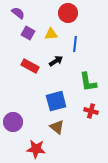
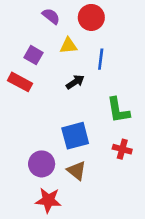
purple semicircle: (18, 13) -> (51, 16), moved
purple square: (28, 33) -> (34, 55), moved
red rectangle: (30, 66) -> (20, 82), moved
purple circle: (13, 122) -> (42, 164), moved

